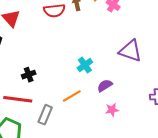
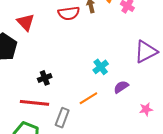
purple triangle: (130, 51) -> (146, 52), turned -45
pink star: (112, 110) -> (146, 109), moved

